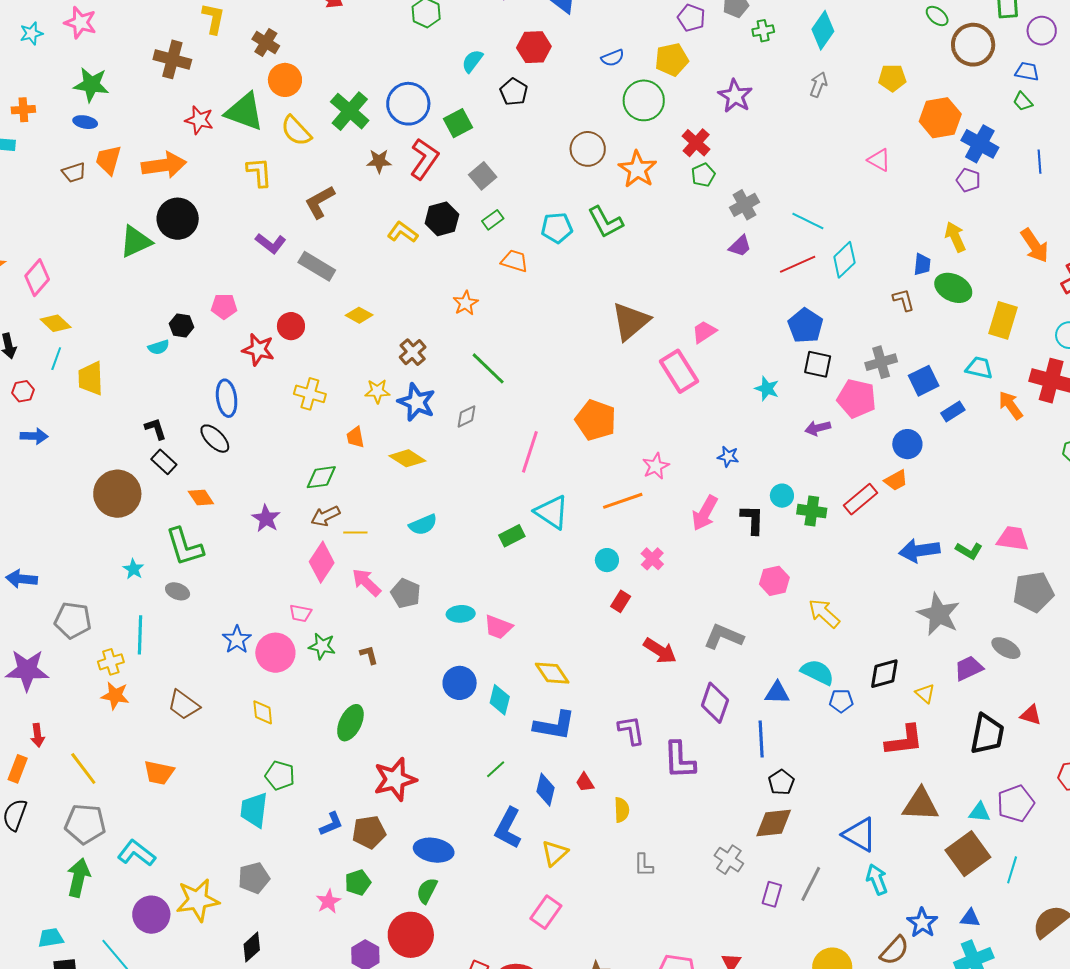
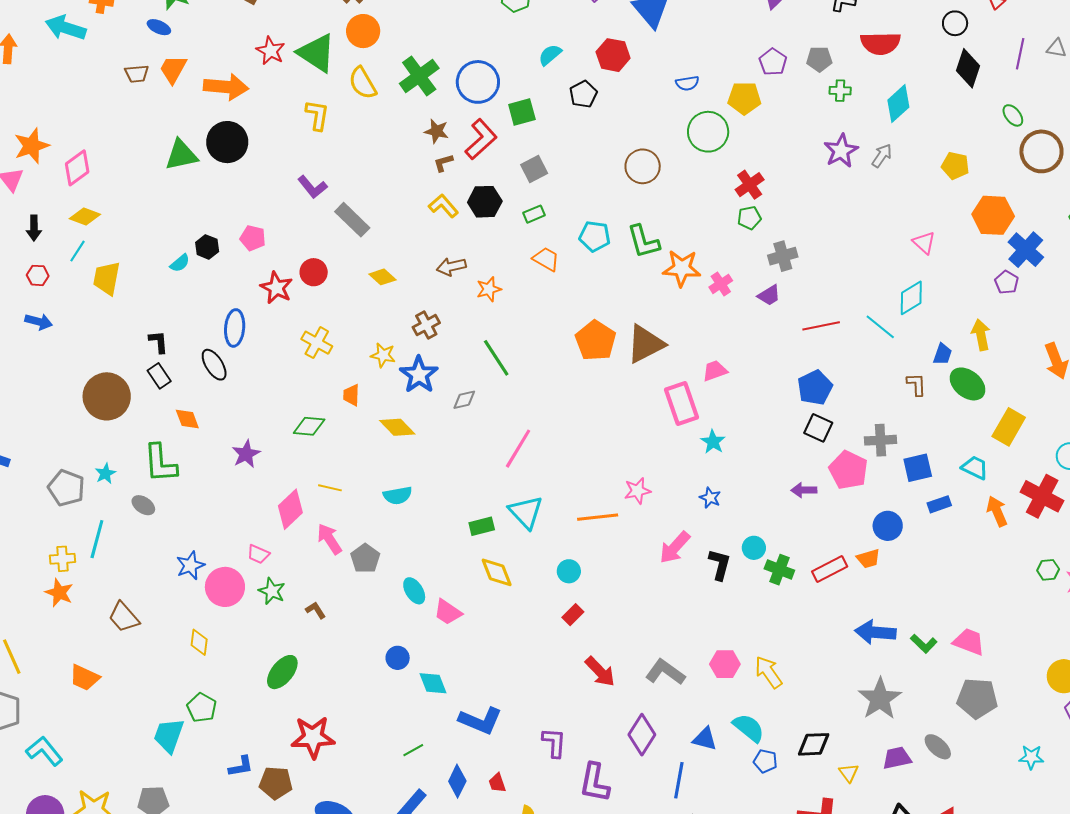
purple star: (735, 96) -> (841, 151), moved
orange star: (638, 169) -> (682, 268), moved, turned 30
brown L-shape: (320, 202) -> (443, 163), moved, size x0.6
cyan line: (808, 221) -> (880, 327), moved
cyan diamond: (844, 260) -> (911, 298), moved
yellow diamond: (56, 323) -> (85, 217), turned -36
cyan semicircle: (159, 347) -> (180, 263), turned -35
cyan star: (767, 389) -> (713, 442), moved
orange pentagon: (596, 420) -> (596, 341), moved
brown arrow: (325, 516) -> (451, 267), moved
pink cross: (652, 559) -> (721, 284), moved
pink hexagon: (774, 581) -> (725, 664), moved
cyan ellipse: (461, 614) -> (414, 591), turned 48
gray pentagon: (73, 620) -> (66, 488), moved
brown L-shape: (369, 655) -> (316, 610), turned -30
yellow diamond: (552, 673) -> (497, 572), moved
blue circle: (460, 683) -> (398, 658), size x0.7
cyan diamond: (500, 700) -> (433, 683), turned -48

